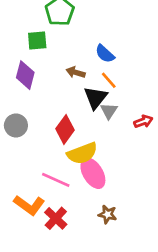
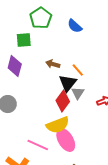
blue semicircle: (105, 54) -> (75, 26), moved
red diamond: (65, 129) -> (63, 101), moved

